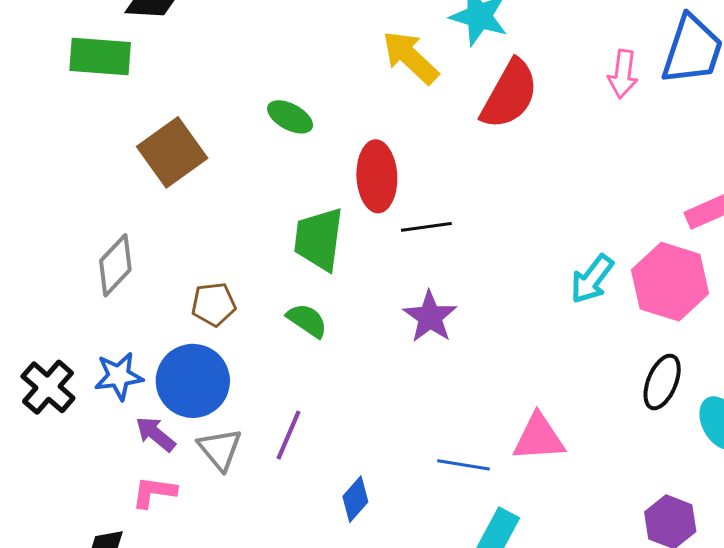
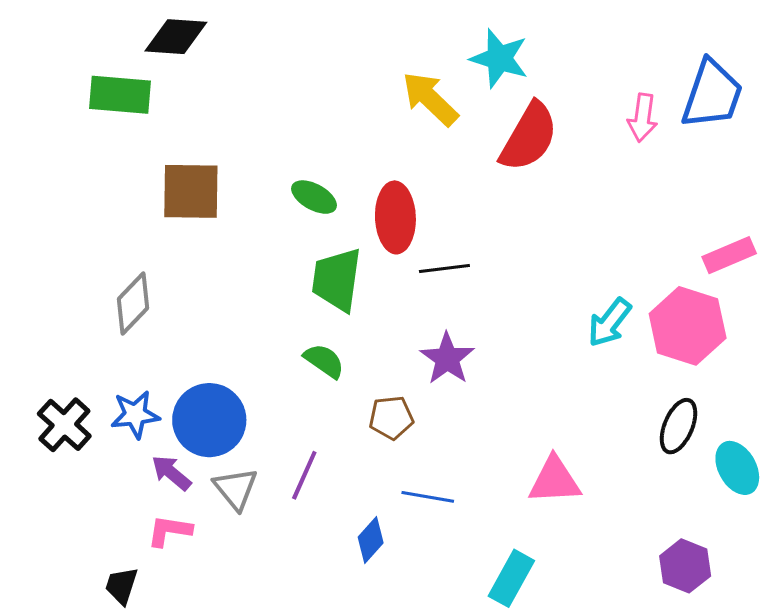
green ellipse: (290, 117) -> (314, 197), moved
brown square: (172, 152) -> (191, 191), turned 36
brown pentagon: (214, 304) -> (391, 418), moved
blue line: (463, 465) -> (428, 497), moved

